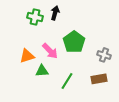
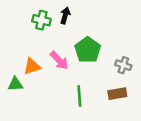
green triangle: (42, 71) -> (15, 84), moved
green line: (67, 81) -> (79, 96), turned -36

